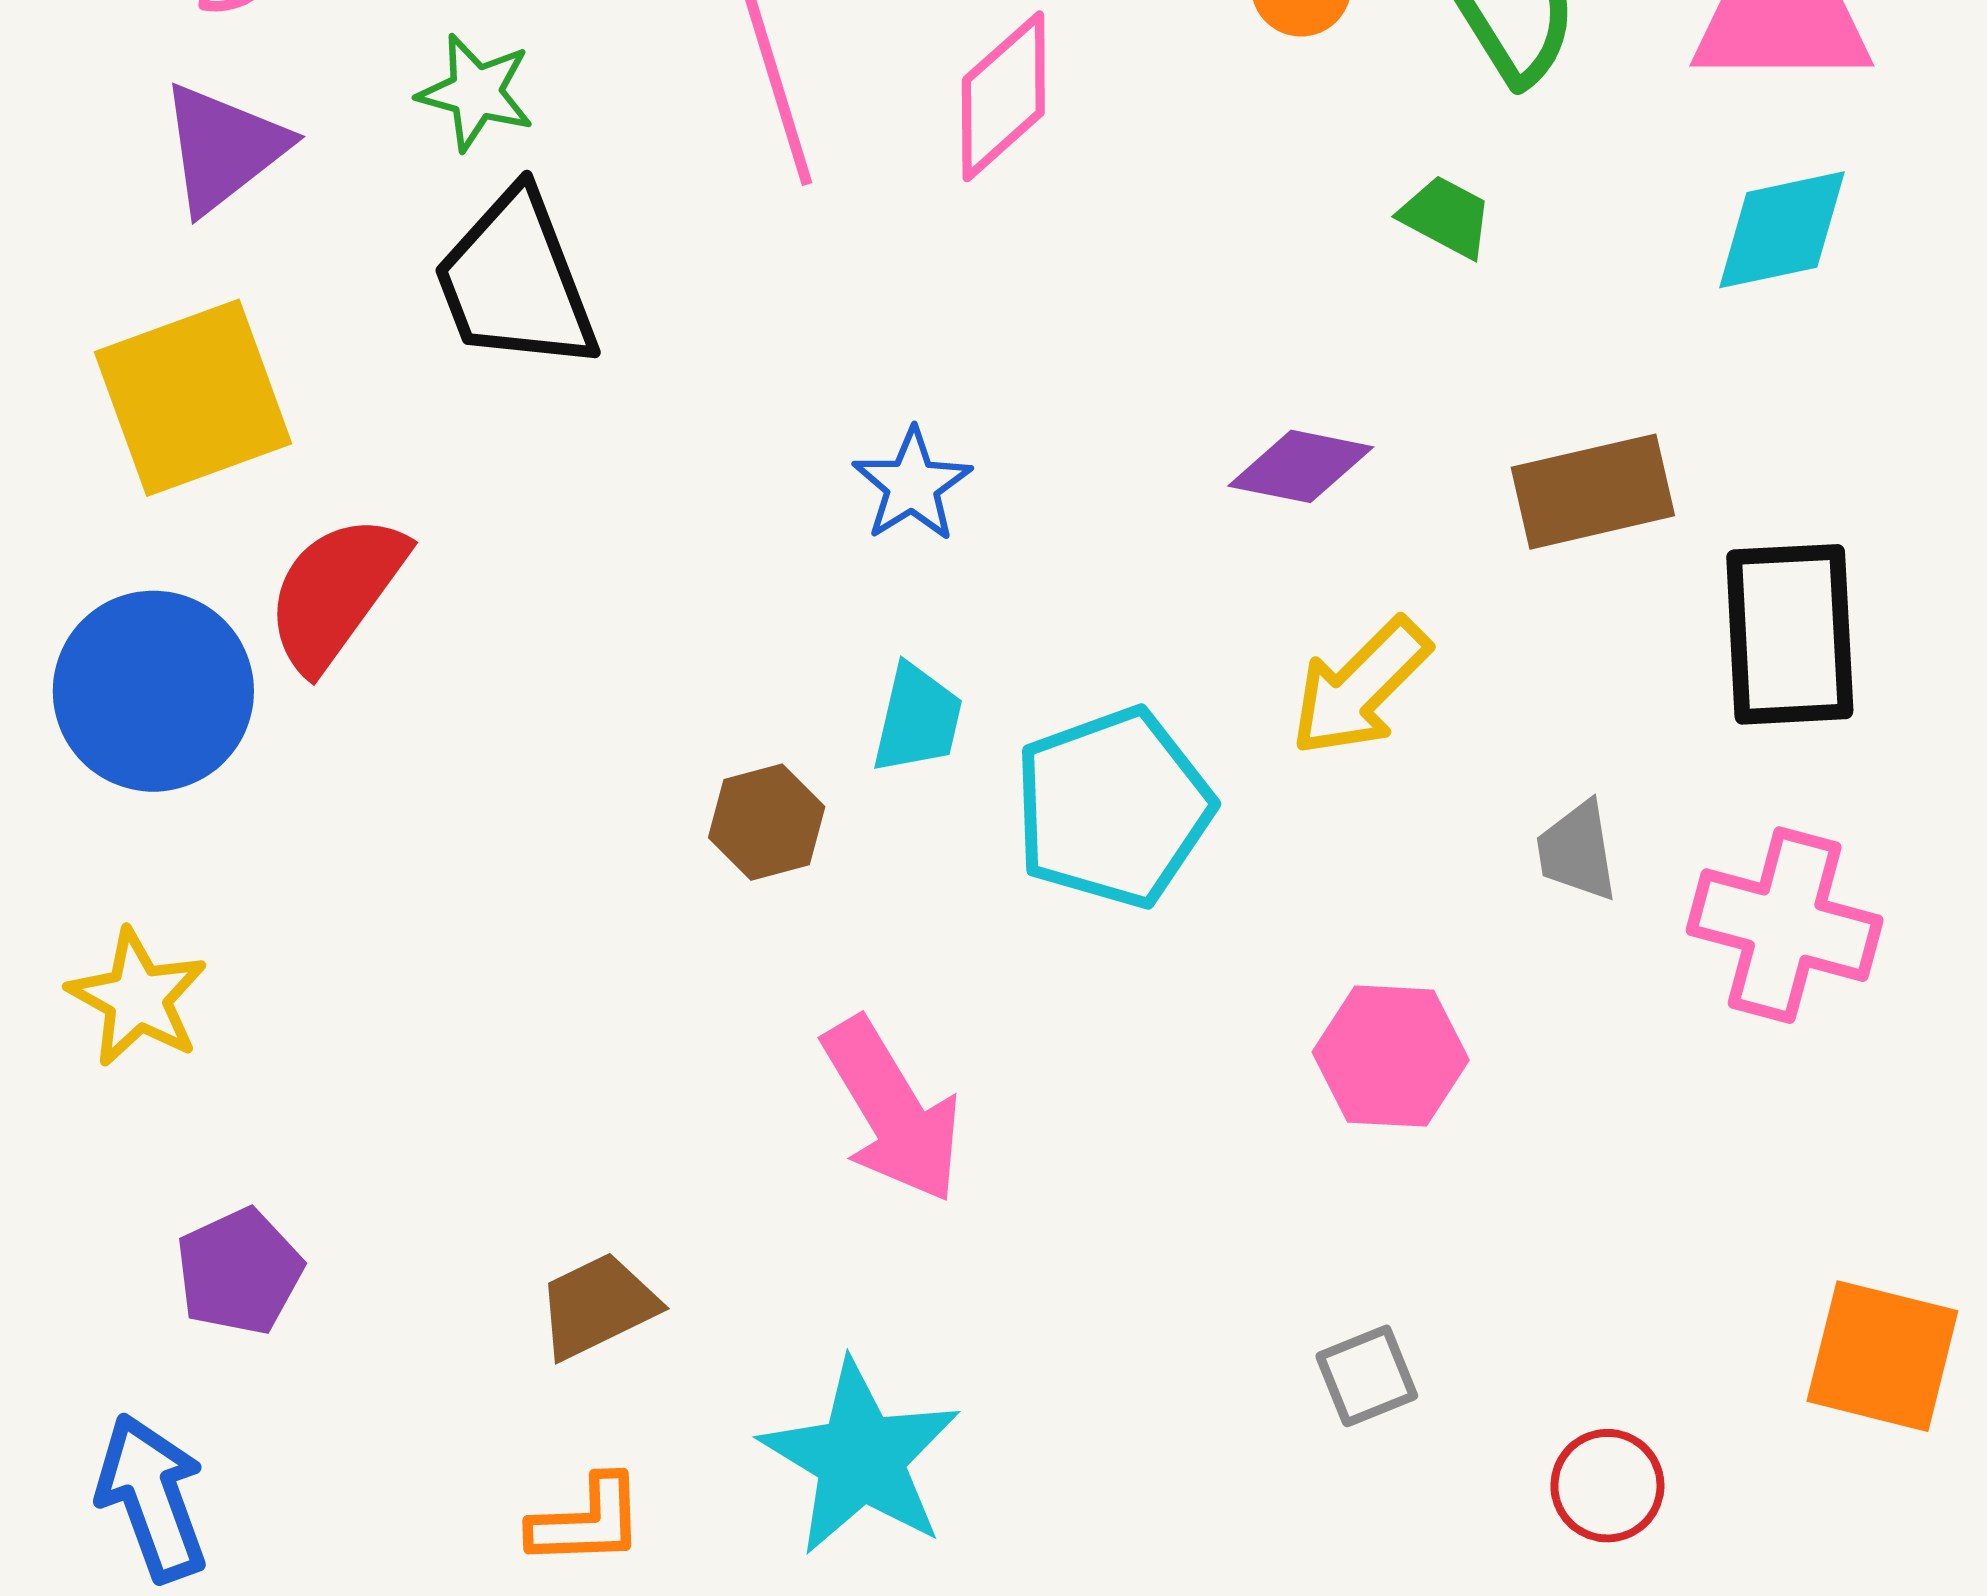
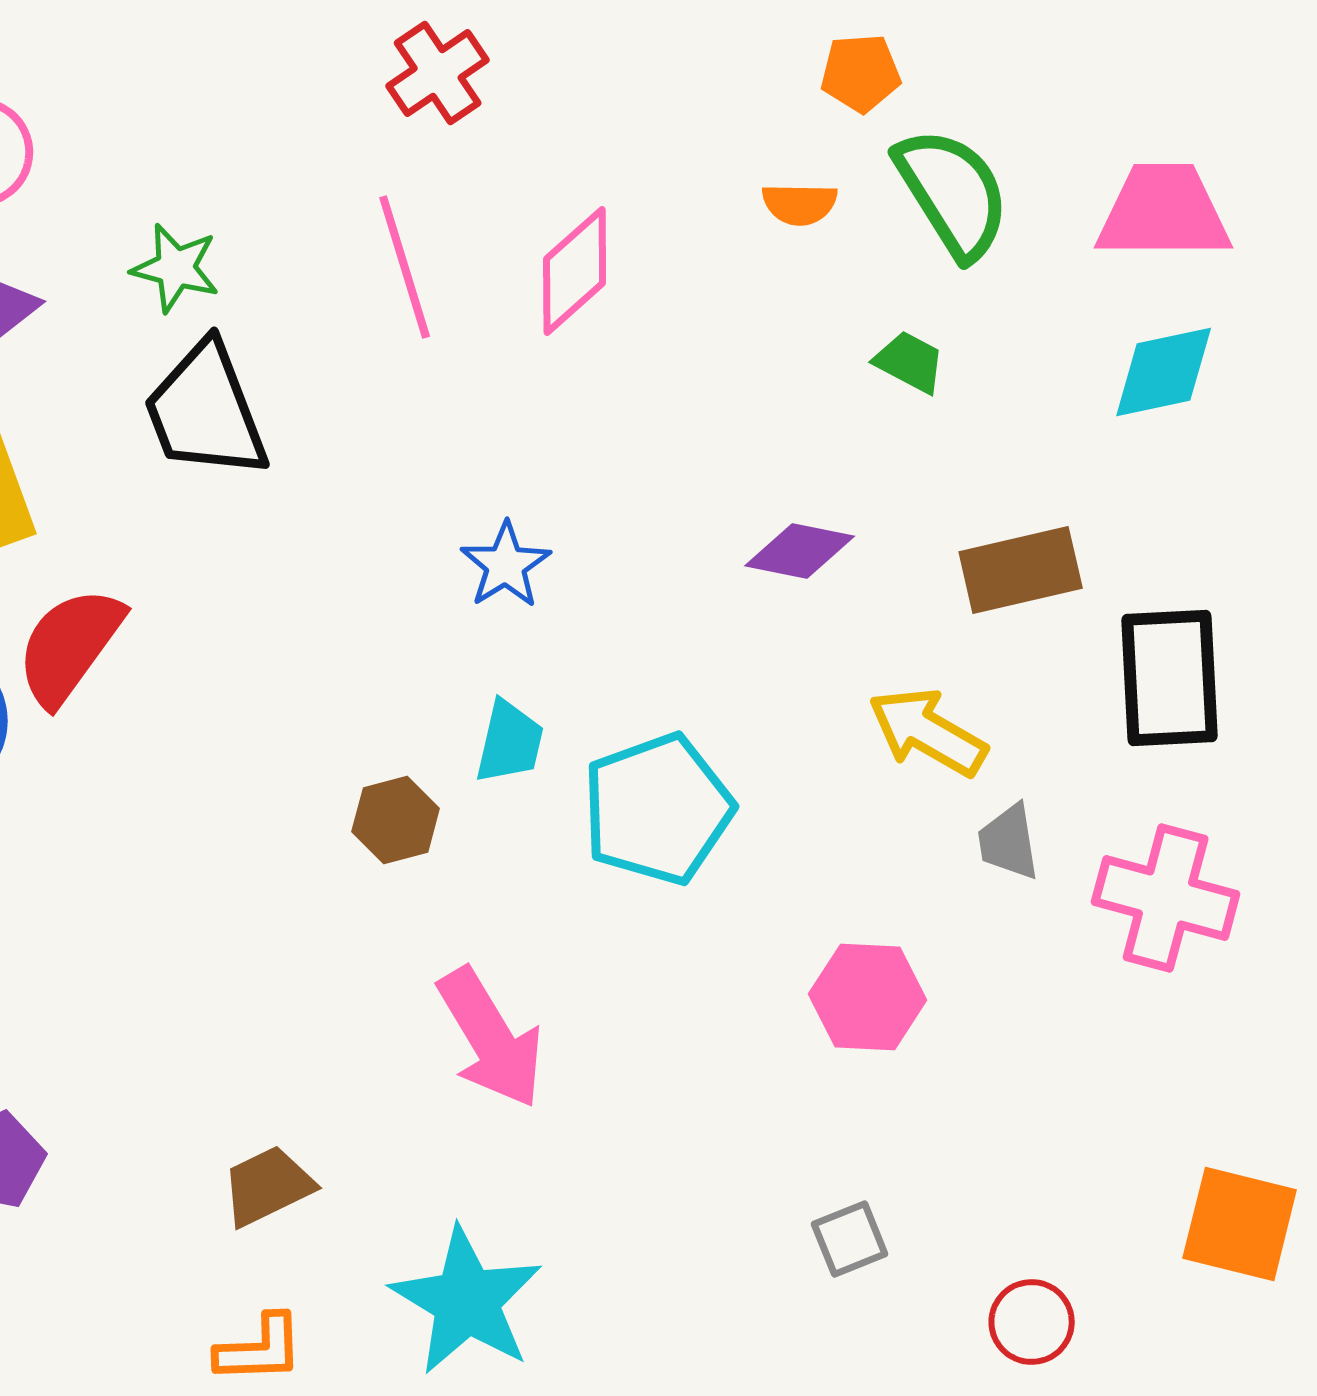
yellow arrow: (1360, 687) -> (928, 732), moved, turned 75

